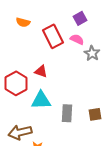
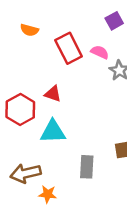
purple square: (80, 18) -> (114, 21), moved
gray rectangle: (67, 113) -> (87, 167), moved

